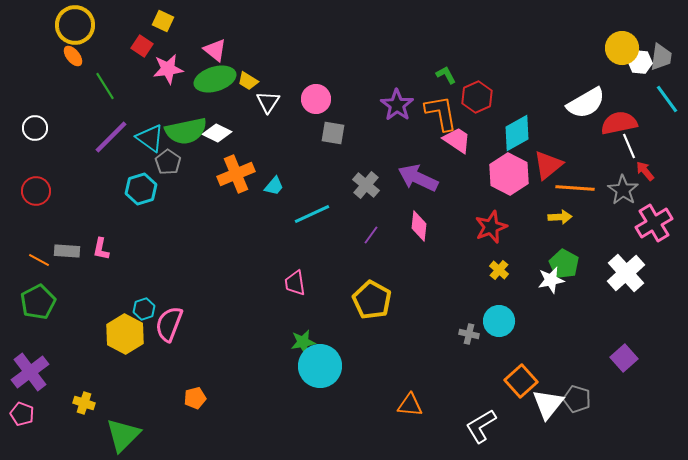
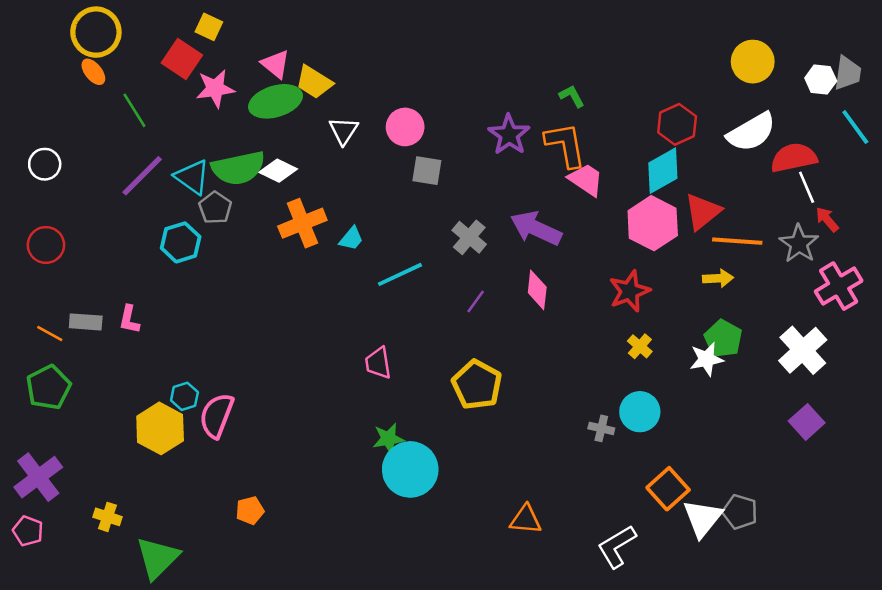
red square: (142, 46) -> (182, 59), size x1.4
yellow circle: (622, 48) -> (753, 62), moved
yellow trapezoid: (248, 81) -> (314, 82), moved, size x1.4
red hexagon: (477, 97) -> (677, 124), moved
purple square: (624, 358) -> (807, 422), moved

